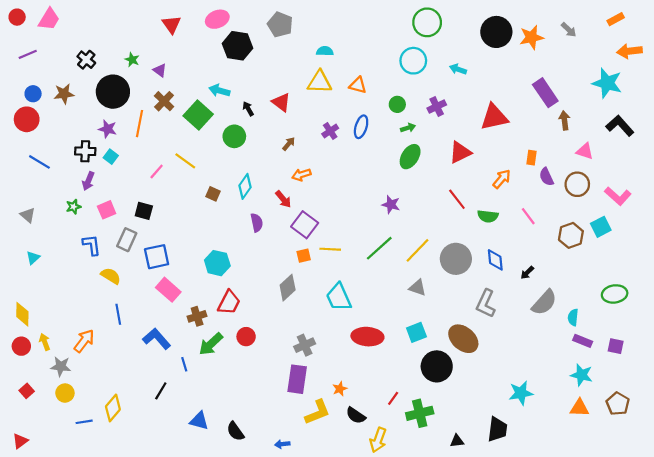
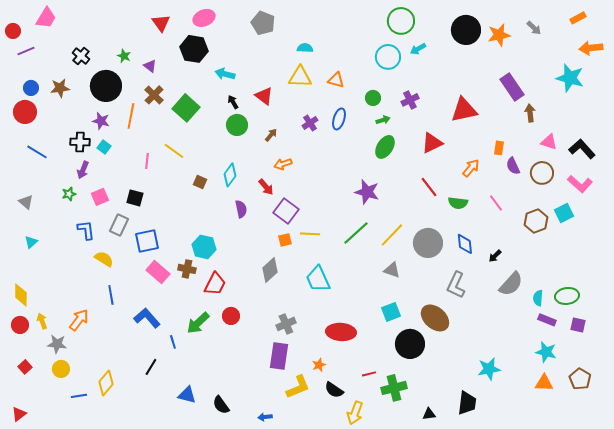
red circle: (17, 17) -> (13, 31), moved
black hexagon: (238, 46) -> (194, 49), moved
cyan arrow: (458, 69) -> (418, 49), moved, turned -49
cyan arrow: (219, 91) -> (225, 74), moved
black L-shape: (620, 126) -> (582, 149), moved
green circle: (234, 136) -> (237, 125), moved
pink line: (157, 171) -> (147, 161), turned -35
purple star: (391, 205) -> (367, 192), size x1.4
green ellipse: (615, 294) -> (567, 296), moved
brown cross: (197, 316) -> (187, 269), moved, turned 30
red ellipse: (367, 337) -> (341, 332), moved
red line: (393, 398) -> (369, 374), turned 40

